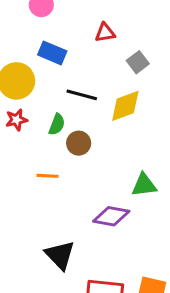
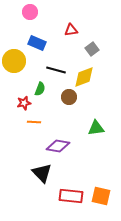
red star: (16, 120) -> (24, 103), moved
brown circle: (79, 143) -> (69, 97), moved
purple diamond: (111, 216) -> (58, 146), moved

